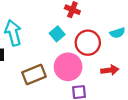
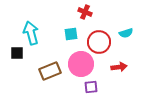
cyan square: (57, 34) -> (71, 34), turned 32

